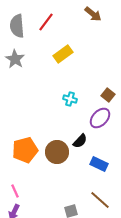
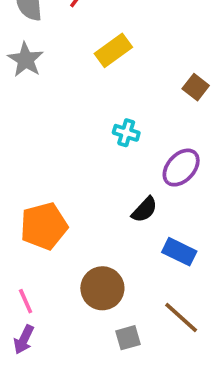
brown square: (108, 95) -> (196, 87), moved
brown circle: (57, 152) -> (102, 288), moved

